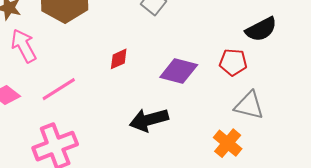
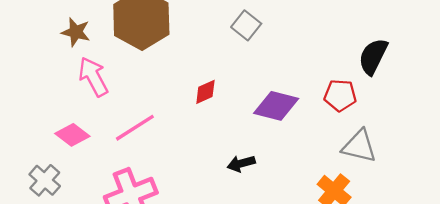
black semicircle: (261, 29) -> (373, 56), turned 144
black arrow: (149, 120) -> (241, 164), size x0.6

